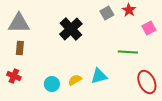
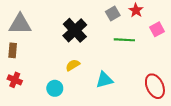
brown rectangle: (20, 48) -> (13, 50), moved
green line: (128, 52) -> (124, 40), moved
yellow semicircle: (75, 80) -> (73, 65), moved

